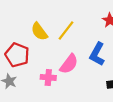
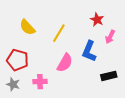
yellow semicircle: (39, 31) -> (27, 27), moved
pink cross: (48, 77) -> (40, 82), moved

